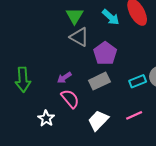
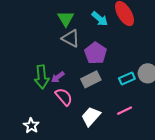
green arrow: (23, 80) -> (42, 77), moved
white star: (46, 118) -> (31, 126), moved

